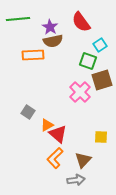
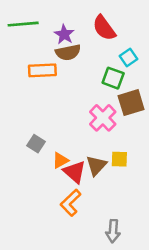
yellow square: (101, 137) -> (119, 159), moved
brown triangle: (83, 160) -> (96, 165), moved
gray arrow: (76, 180) -> (113, 231), moved, turned 102

